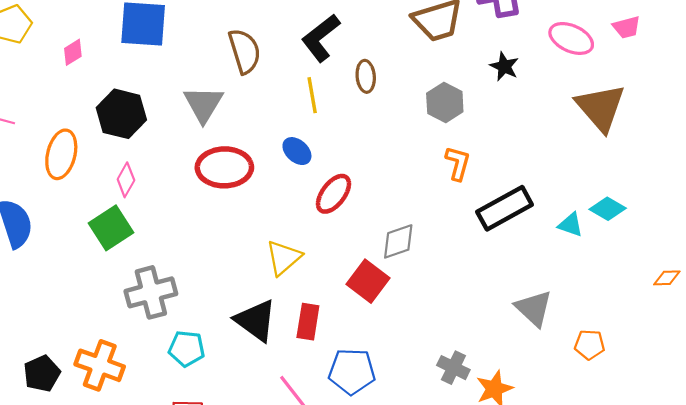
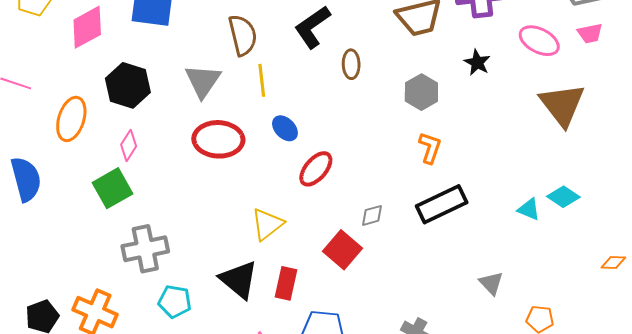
pink diamond: (73, 52) -> (87, 27), size x1.8
yellow line: (312, 95) -> (262, 80), moved
black rectangle: (505, 208) -> (442, 204), moved
gray diamond: (398, 241) -> (372, 215), size x0.7
gray triangle: (534, 308) -> (491, 283), size x0.7

